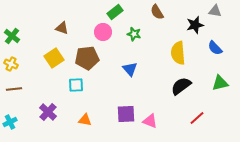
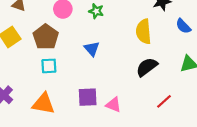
brown pentagon: (87, 58) -> (46, 37), turned -30
cyan square: (76, 85) -> (49, 66), moved
orange triangle: (85, 120) -> (43, 104), size x1.6

